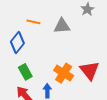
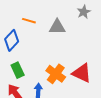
red triangle: (90, 70) -> (82, 73), turned -30

